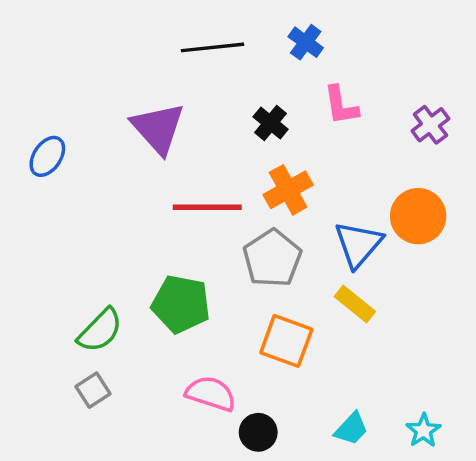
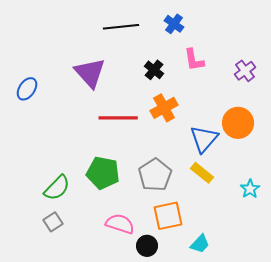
gray pentagon: (272, 258) -> (155, 175), moved
orange square: (286, 341) -> (168, 216), moved, turned -32
cyan star: (423, 431) -> (250, 189), moved

